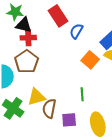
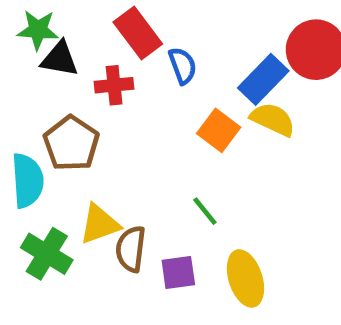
blue semicircle: (76, 31) -> (183, 66), turned 133
red cross: (28, 38) -> (114, 85), moved
green line: (82, 94) -> (205, 211), turned -32

